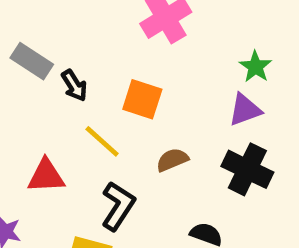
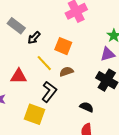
black arrow: (74, 86) -> (34, 38), turned 72
brown semicircle: (172, 160) -> (66, 72), moved

